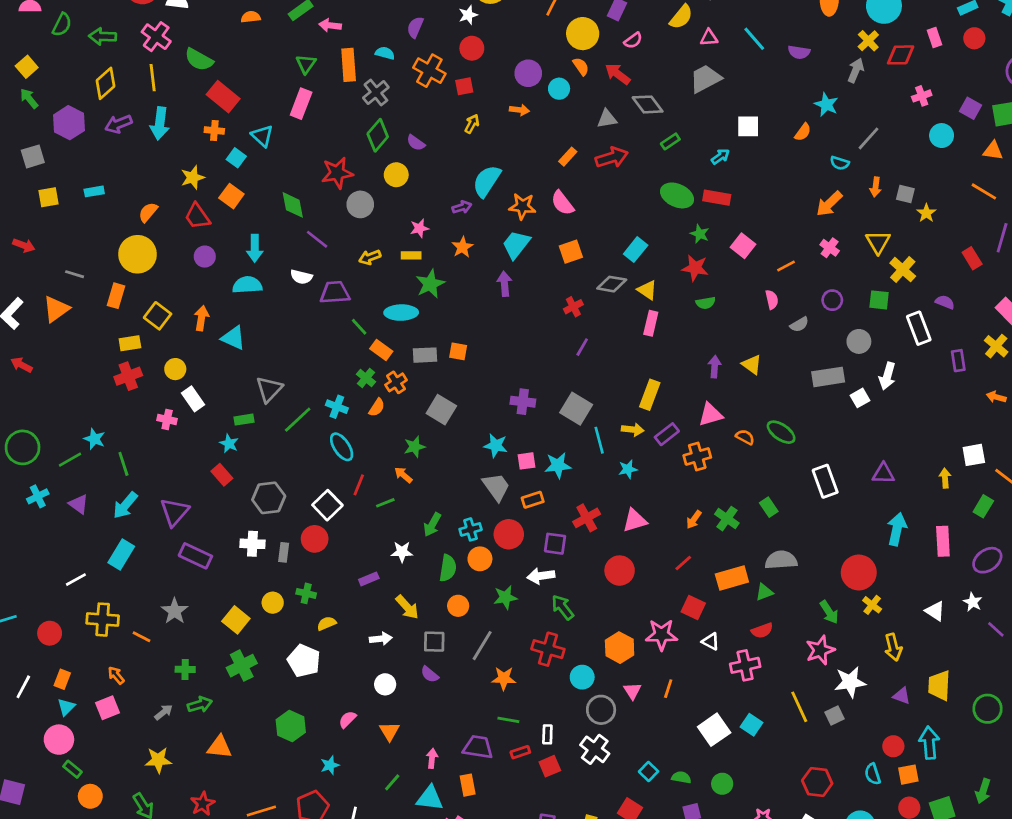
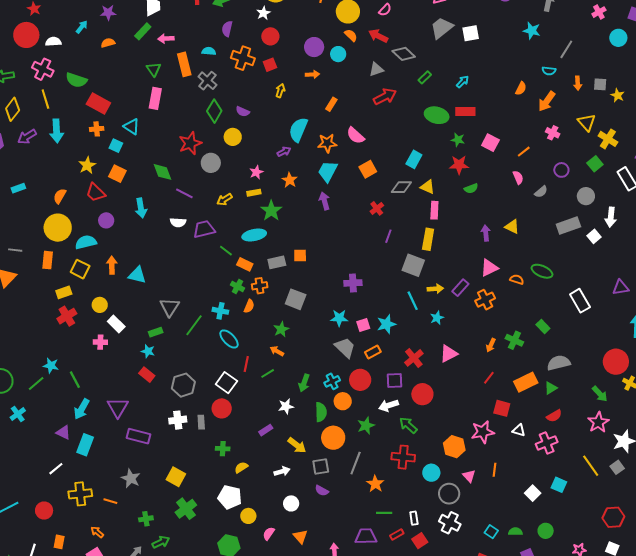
white square: (748, 126) -> (471, 33), moved
orange semicircle: (803, 132) -> (521, 88), moved
orange rectangle: (568, 157) -> (331, 104), moved
cyan semicircle: (247, 285) -> (86, 242), moved
green square: (879, 300) -> (595, 164), turned -35
orange cross: (396, 382) -> (260, 286), turned 35
yellow rectangle: (650, 395) -> (428, 239), moved
gray square: (576, 409) -> (413, 265), moved
purple triangle: (79, 504) -> (63, 432), moved
red circle: (620, 571) -> (422, 394), moved
yellow circle: (273, 603) -> (248, 516), moved
orange circle: (458, 606) -> (333, 438), size x1.5
orange star: (504, 678) -> (375, 484), turned -30
white square: (714, 730) -> (533, 493), size x0.7

